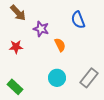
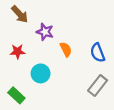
blue semicircle: (78, 20) -> (98, 53), moved
cyan circle: (57, 78) -> (41, 73), moved

